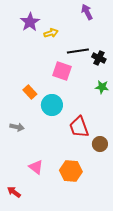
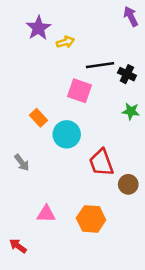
purple arrow: (87, 12) -> (131, 16), moved
gray arrow: (17, 127) -> (22, 163), turned 40
pink triangle: (36, 167) -> (46, 214), turned -35

